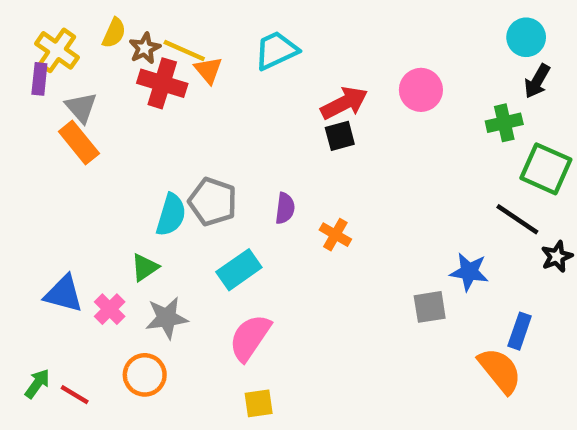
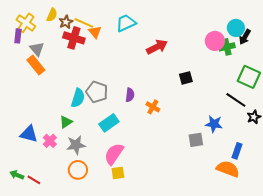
cyan circle: (526, 37) -> (236, 28), moved
pink circle: (421, 90) -> (215, 41), moved
green cross: (504, 123) -> (227, 47), moved
black square: (340, 136) -> (186, 78), moved
orange semicircle: (500, 370) -> (228, 169), turned -30
orange circle: (145, 375) -> (78, 170), moved
green arrow: (37, 384) -> (17, 175), turned -104
yellow square: (259, 403) -> (118, 173), moved

